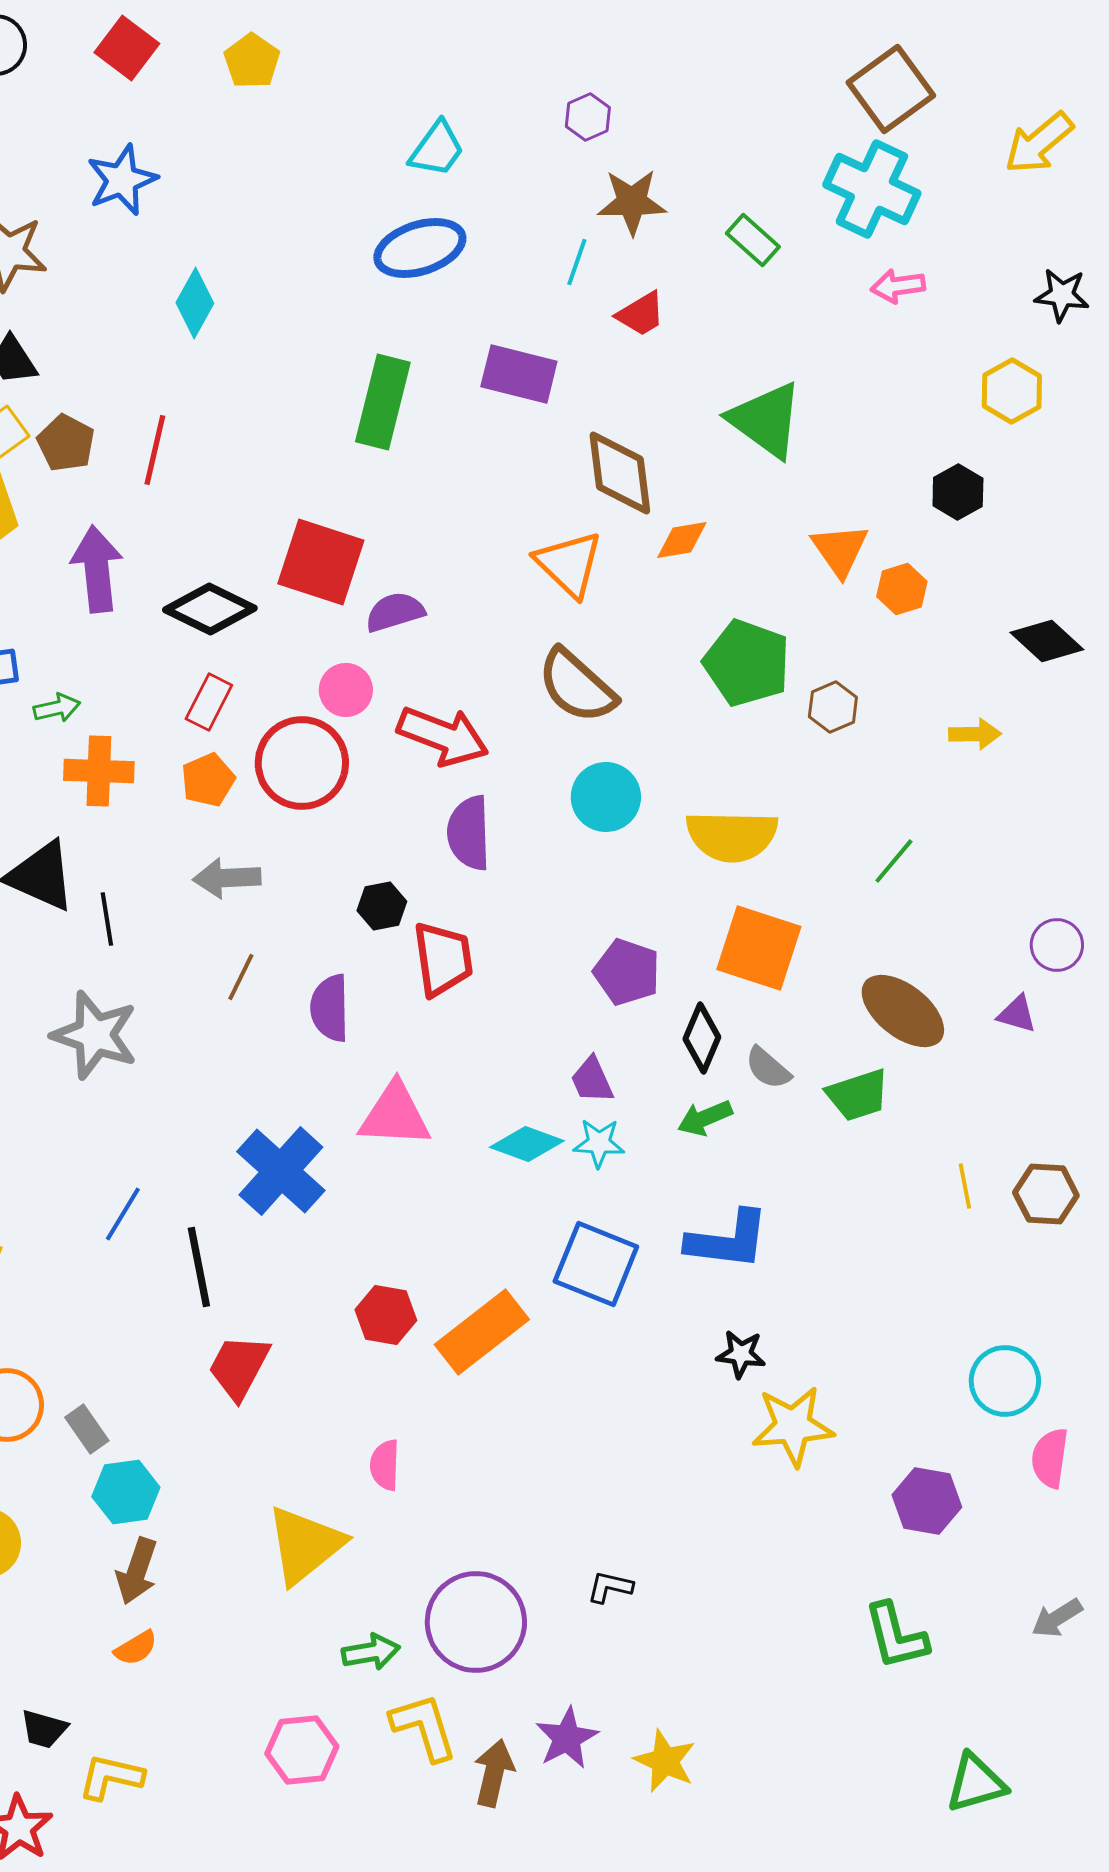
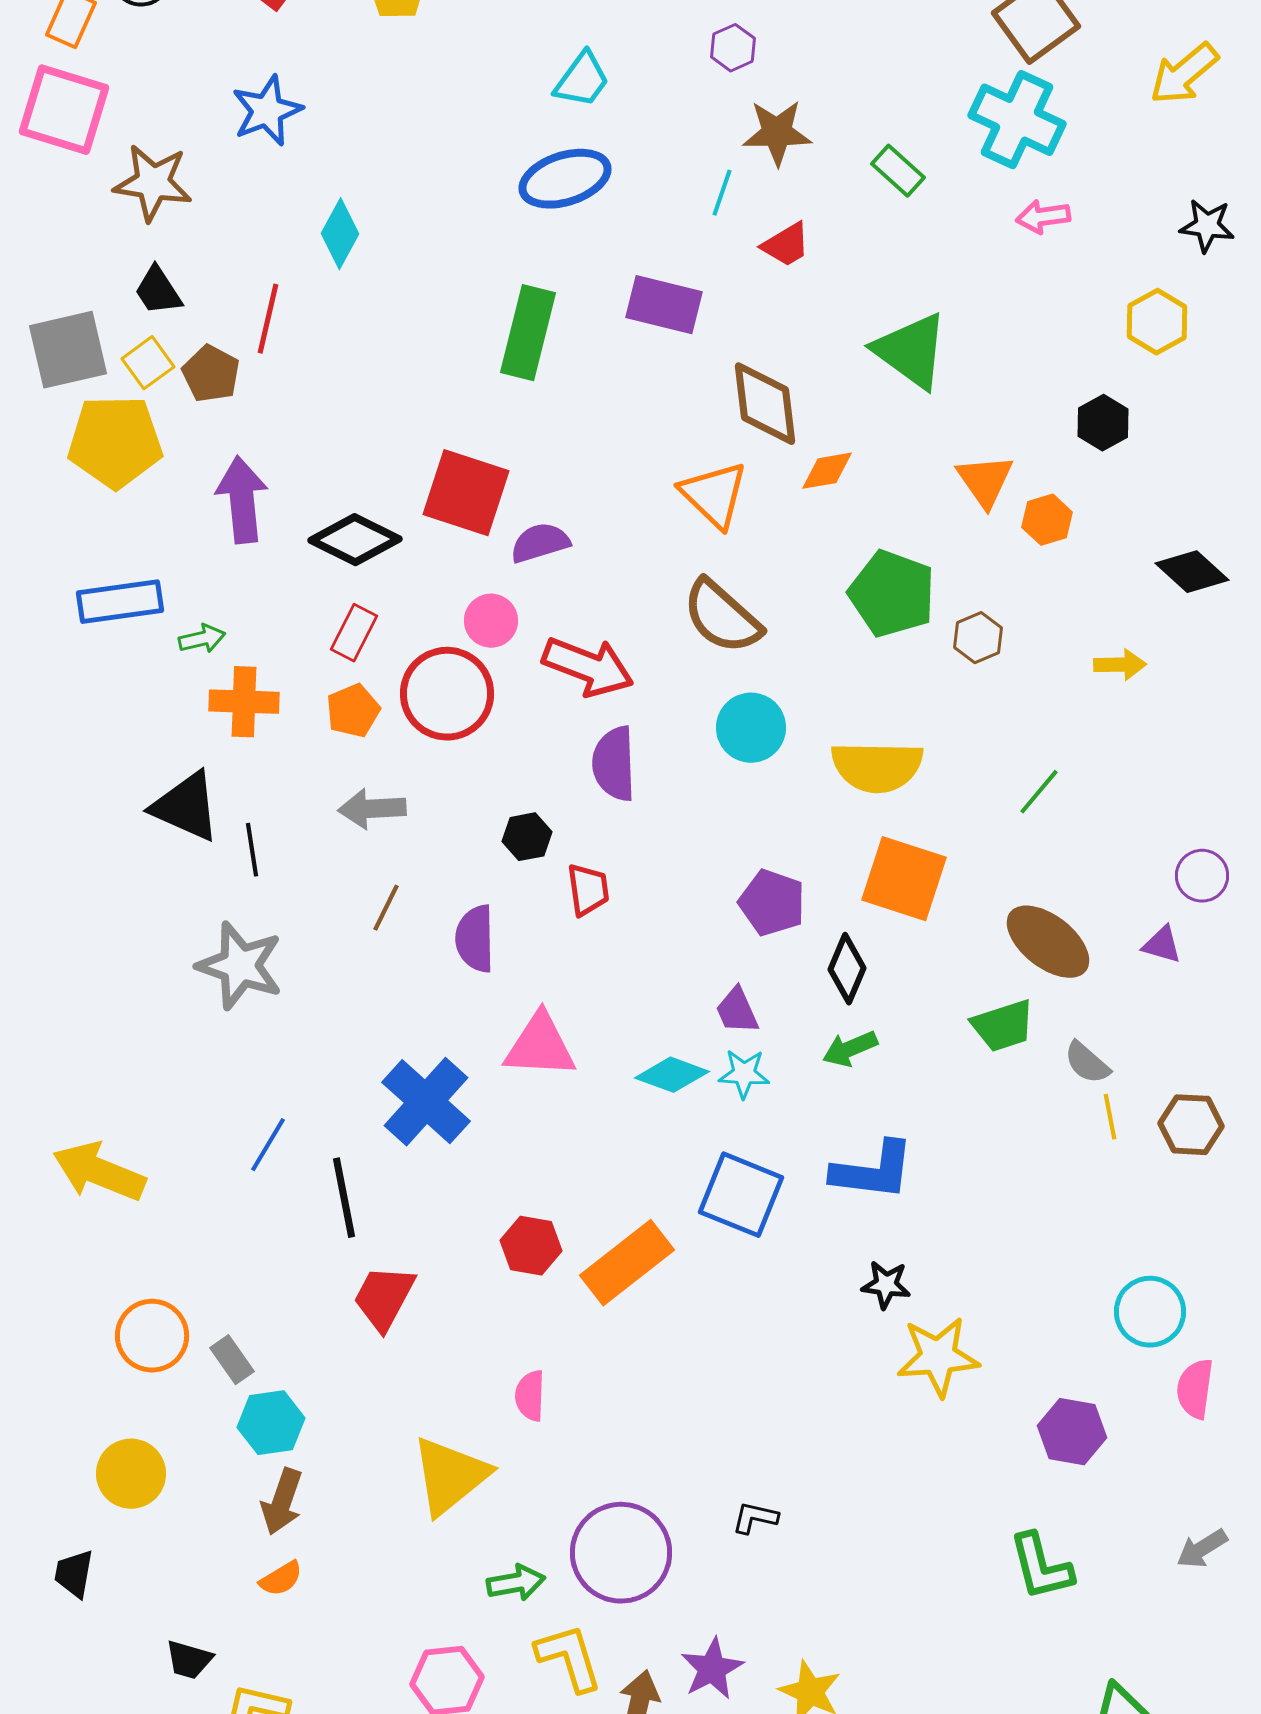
red line: (155, 450) -> (268, 319), moved
red trapezoid: (443, 959) -> (588, 890), size x0.7
gray semicircle: (768, 1068) -> (1087, 1063), moved

